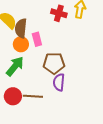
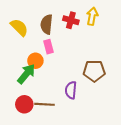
brown semicircle: (21, 28) -> (47, 24), moved
orange circle: (21, 44) -> (35, 61), moved
brown pentagon: (54, 63) -> (94, 71), moved

